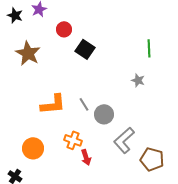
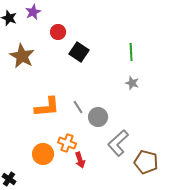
green line: (149, 48) -> (131, 52), moved
orange circle: (33, 148) -> (43, 154), moved

